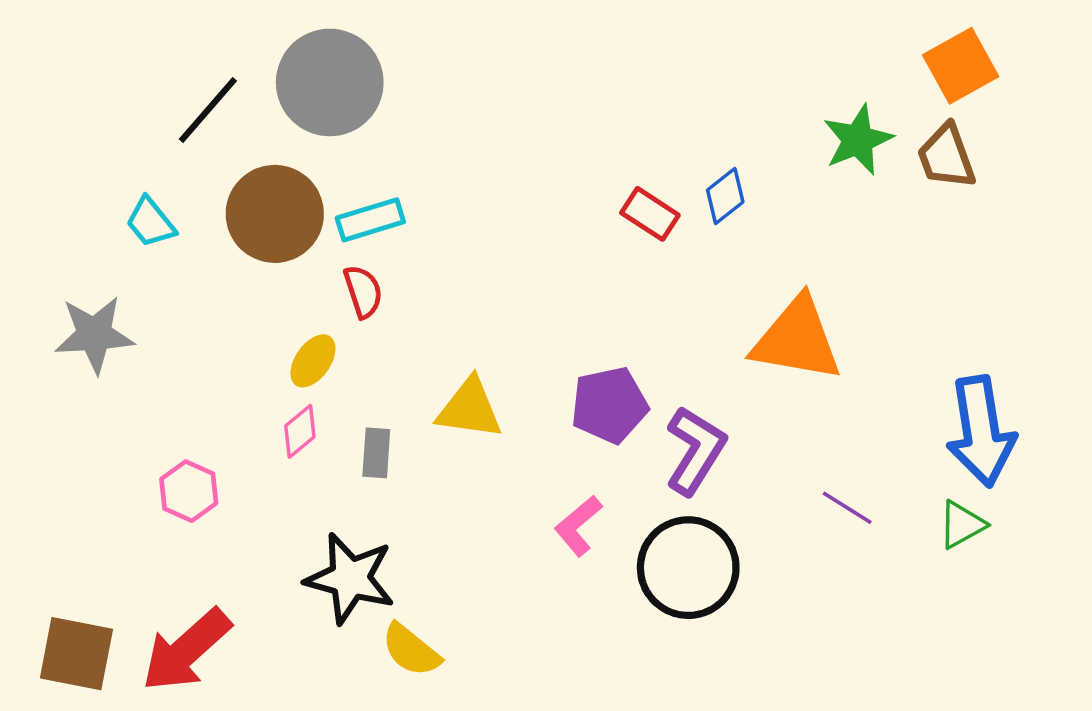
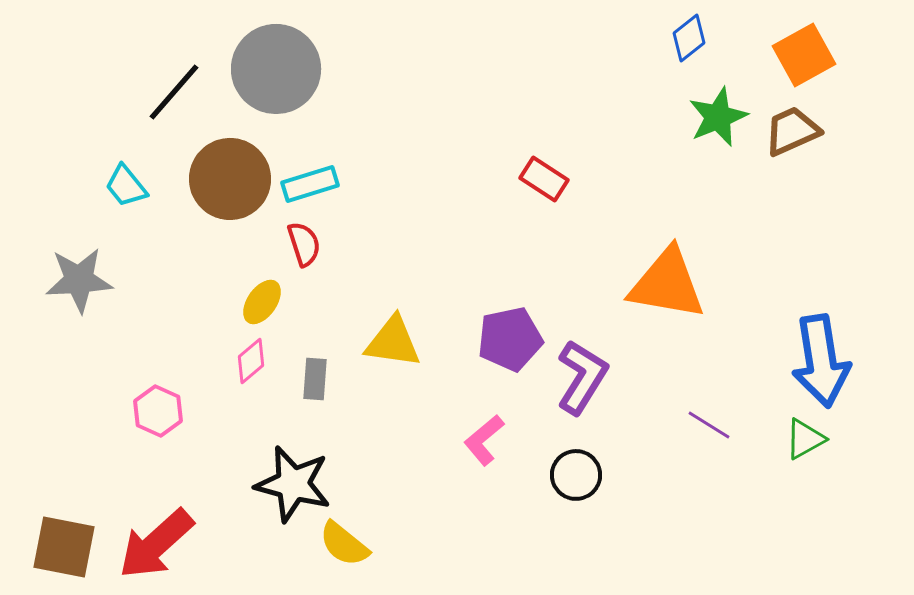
brown trapezoid: (946, 157) -> (792, 131), turned 86
blue diamond: (725, 196) -> (689, 38), moved
black circle: (688, 568) -> (576, 475), size x0.6

